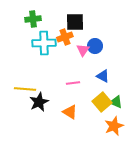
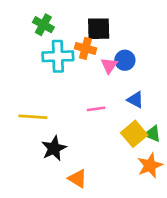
green cross: (33, 19) -> (43, 25), turned 35
orange cross: (65, 37) -> (85, 48), turned 35
black star: (39, 102) -> (54, 148), moved
orange triangle: (70, 112) -> (78, 179), moved

